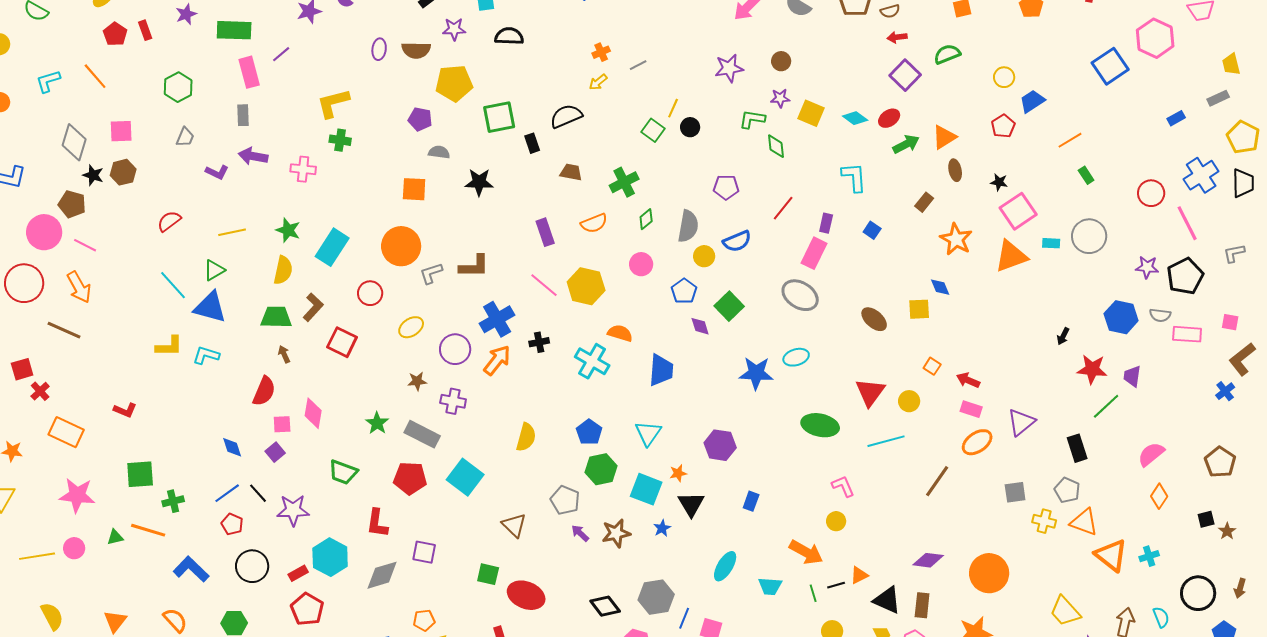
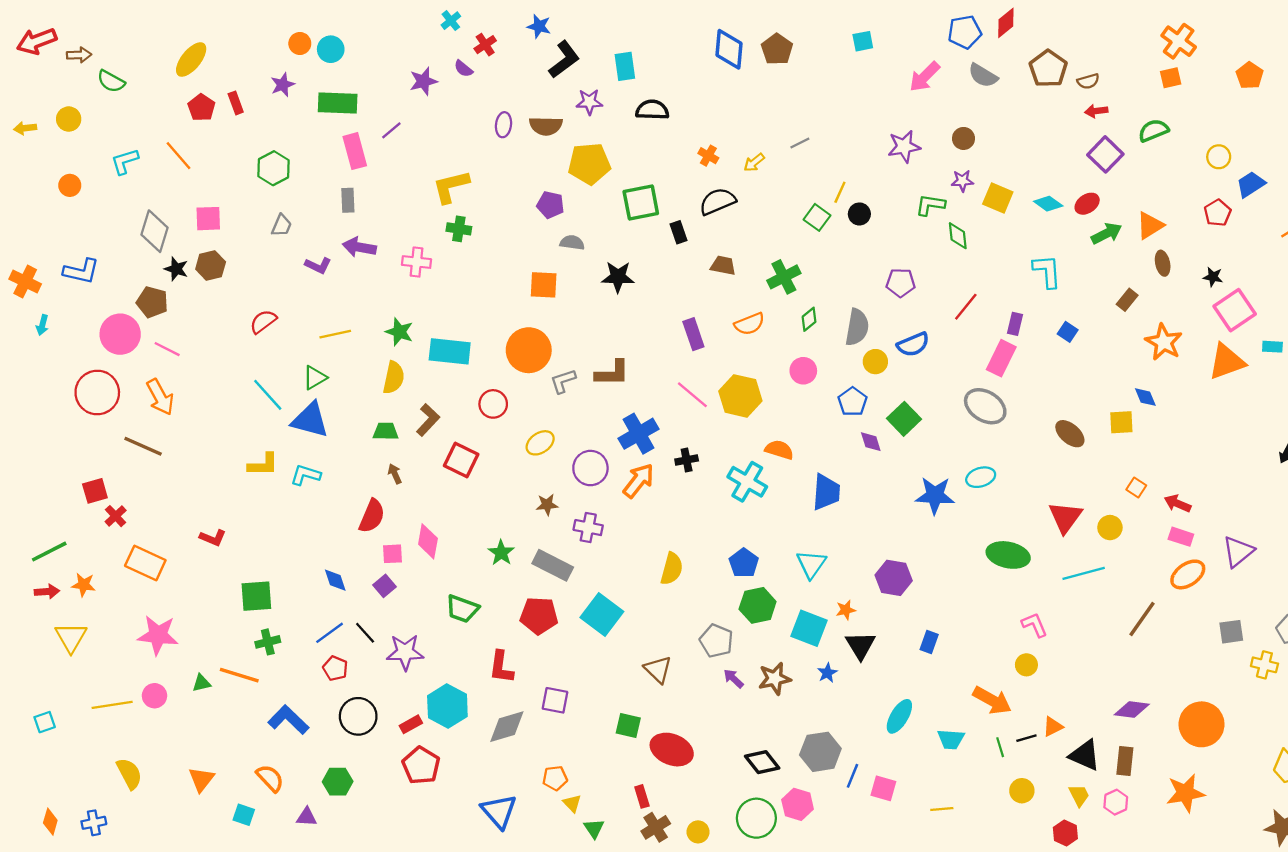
orange cross: (601, 52) -> (708, 156), moved, turned -36
cyan rectangle: (332, 247) -> (450, 351), turned 63
green trapezoid: (276, 317) -> (386, 431), size x0.7
green square: (140, 474) -> (256, 596), moved

